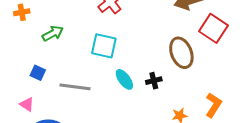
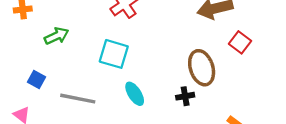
red square: (213, 28) -> (240, 42), size x0.7
black cross: (154, 81) -> (185, 96), moved

